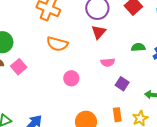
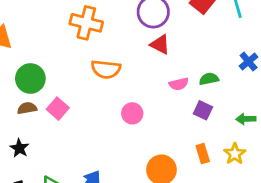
red triangle: (99, 32) -> (160, 44), turned -35
green semicircle: (138, 47) -> (209, 79), moved

